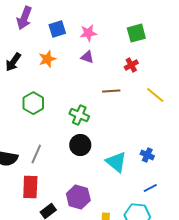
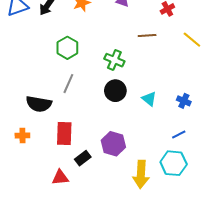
gray line: (36, 154) -> (68, 84), moved
cyan triangle: (116, 162) -> (149, 99), moved, size x0.7
blue line: (150, 188) -> (179, 135), moved

